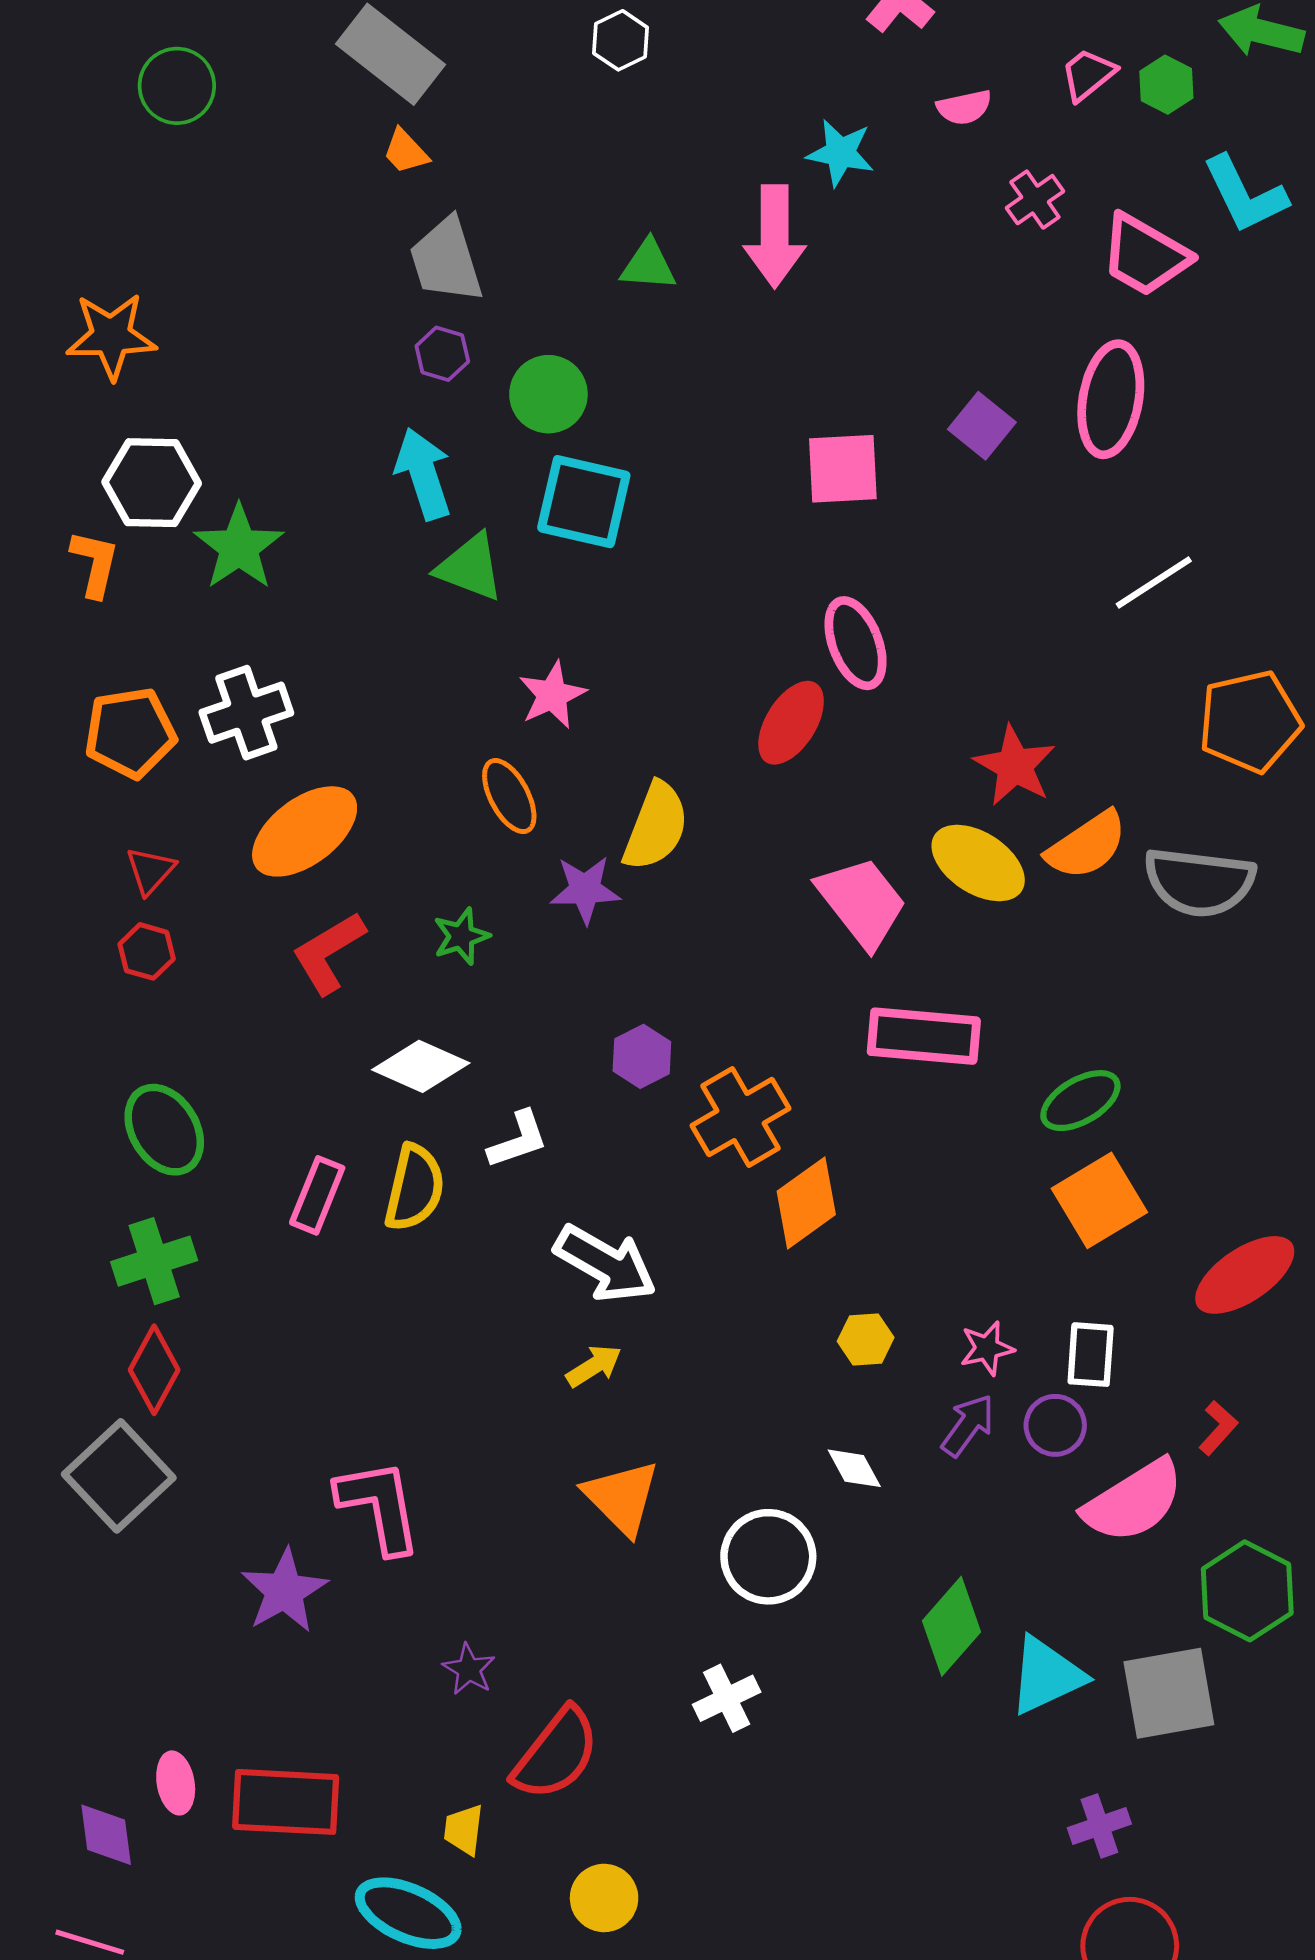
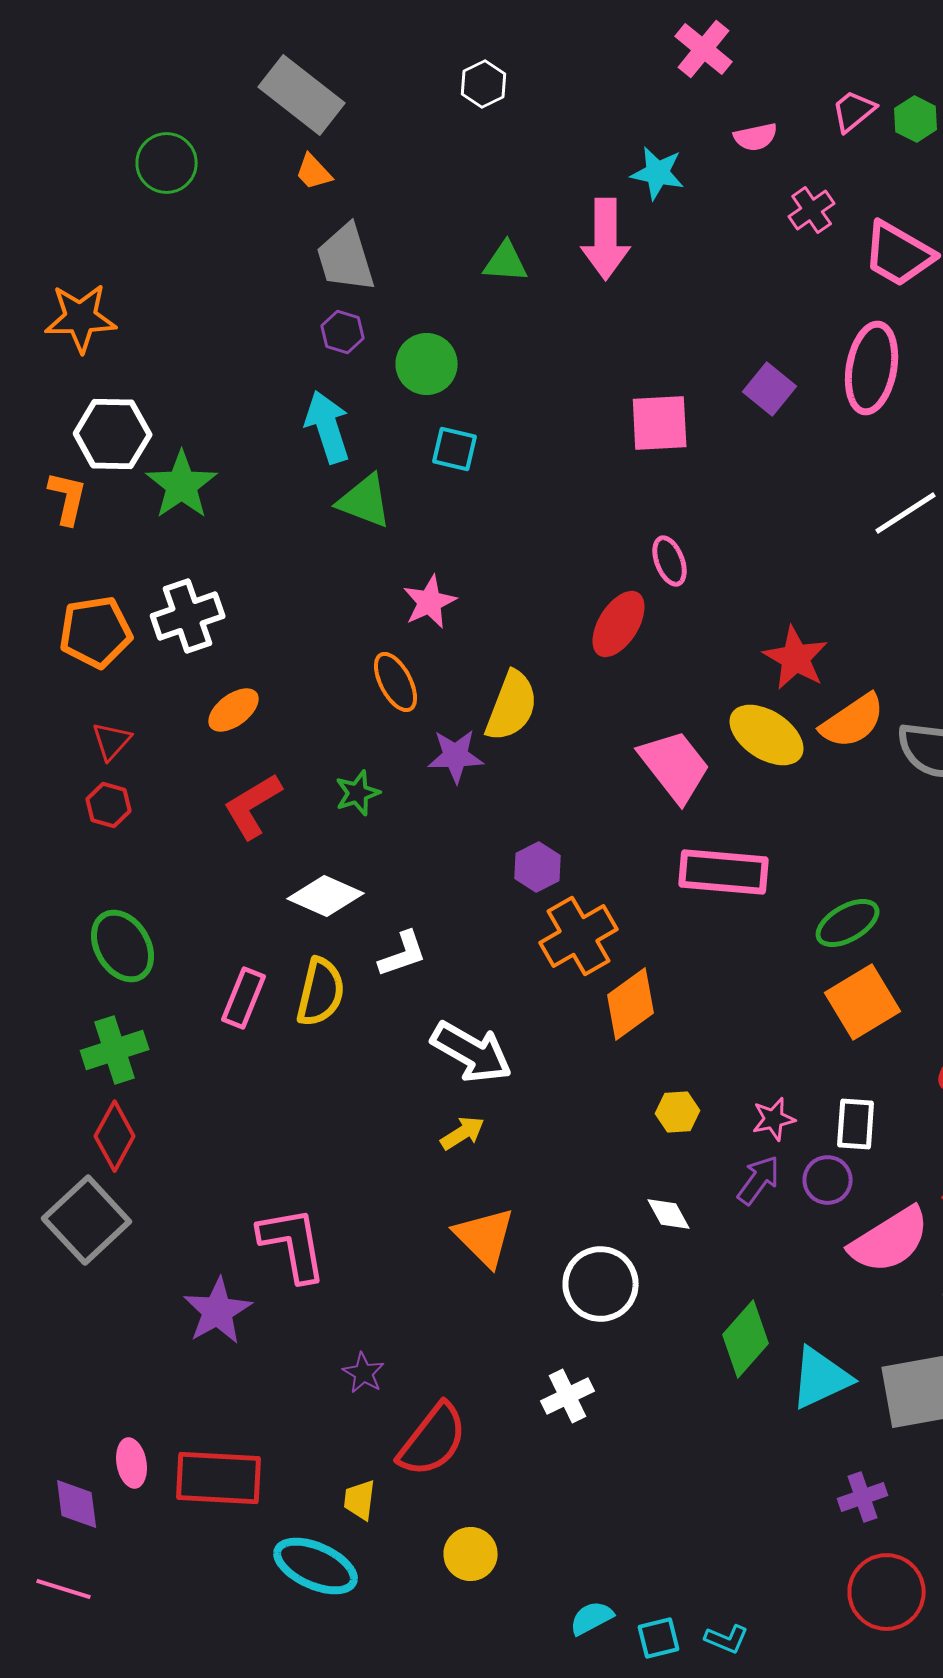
green circle: (177, 86) -> (167, 163), moved
cyan square: (584, 502) -> (455, 449), size x0.6
pink ellipse: (856, 643) -> (670, 561), size x0.7
orange ellipse: (305, 831) -> (234, 710), size x0.6
purple hexagon: (642, 1056) -> (538, 867), moved

